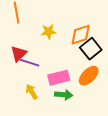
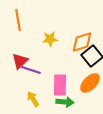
pink rectangle: (59, 78) -> (60, 85), turned -75

